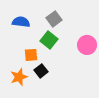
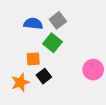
blue semicircle: (21, 22) -> (33, 24), moved
pink circle: (87, 45) -> (93, 70), moved

